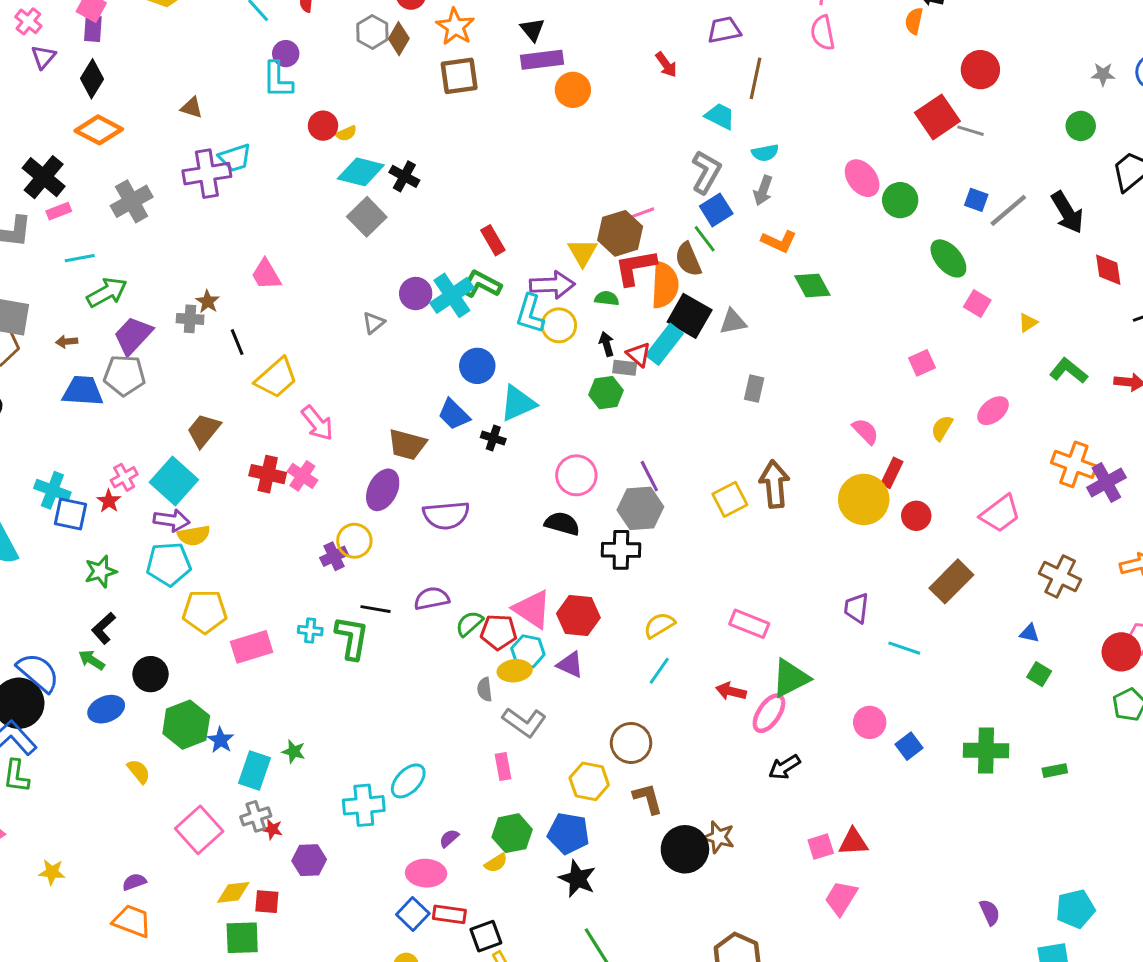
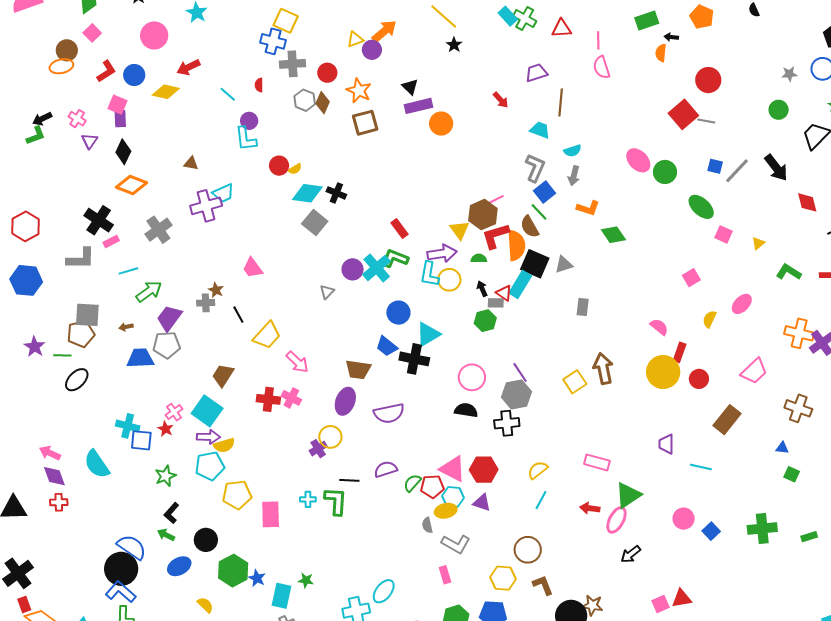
black cross: (493, 438) -> (414, 359), size x1.8
pink rectangle: (252, 647) -> (271, 514), turned -68

